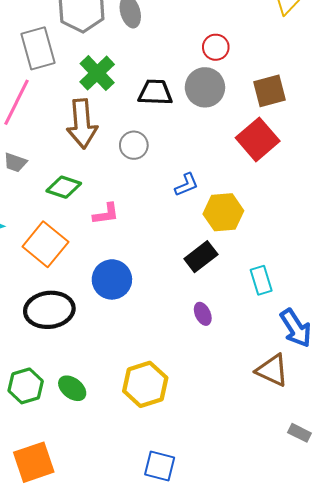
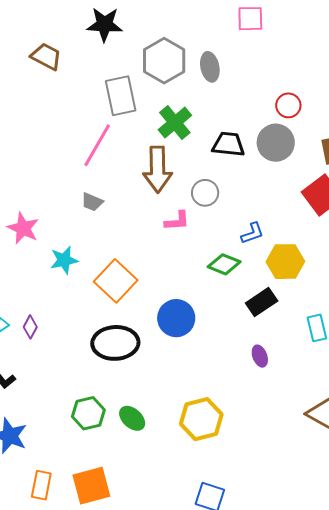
green diamond: (64, 187) -> (224, 264), moved
pink L-shape: (106, 214) -> (177, 221), moved

